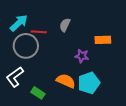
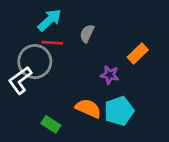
cyan arrow: (19, 23) -> (49, 20), moved
orange rectangle: (103, 40) -> (138, 54), turned -42
white L-shape: (15, 77) -> (20, 80), moved

